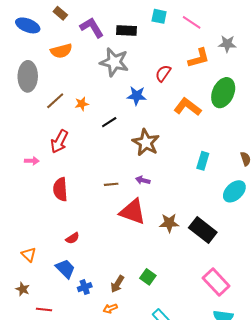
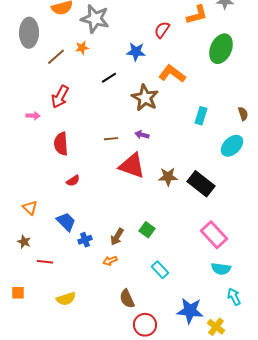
gray star: (114, 62) -> (95, 19), moved
orange star: (82, 104) -> (82, 48), moved
orange L-shape: (188, 107) -> (172, 74), moved
red semicircle: (73, 238) -> (73, 181), moved

